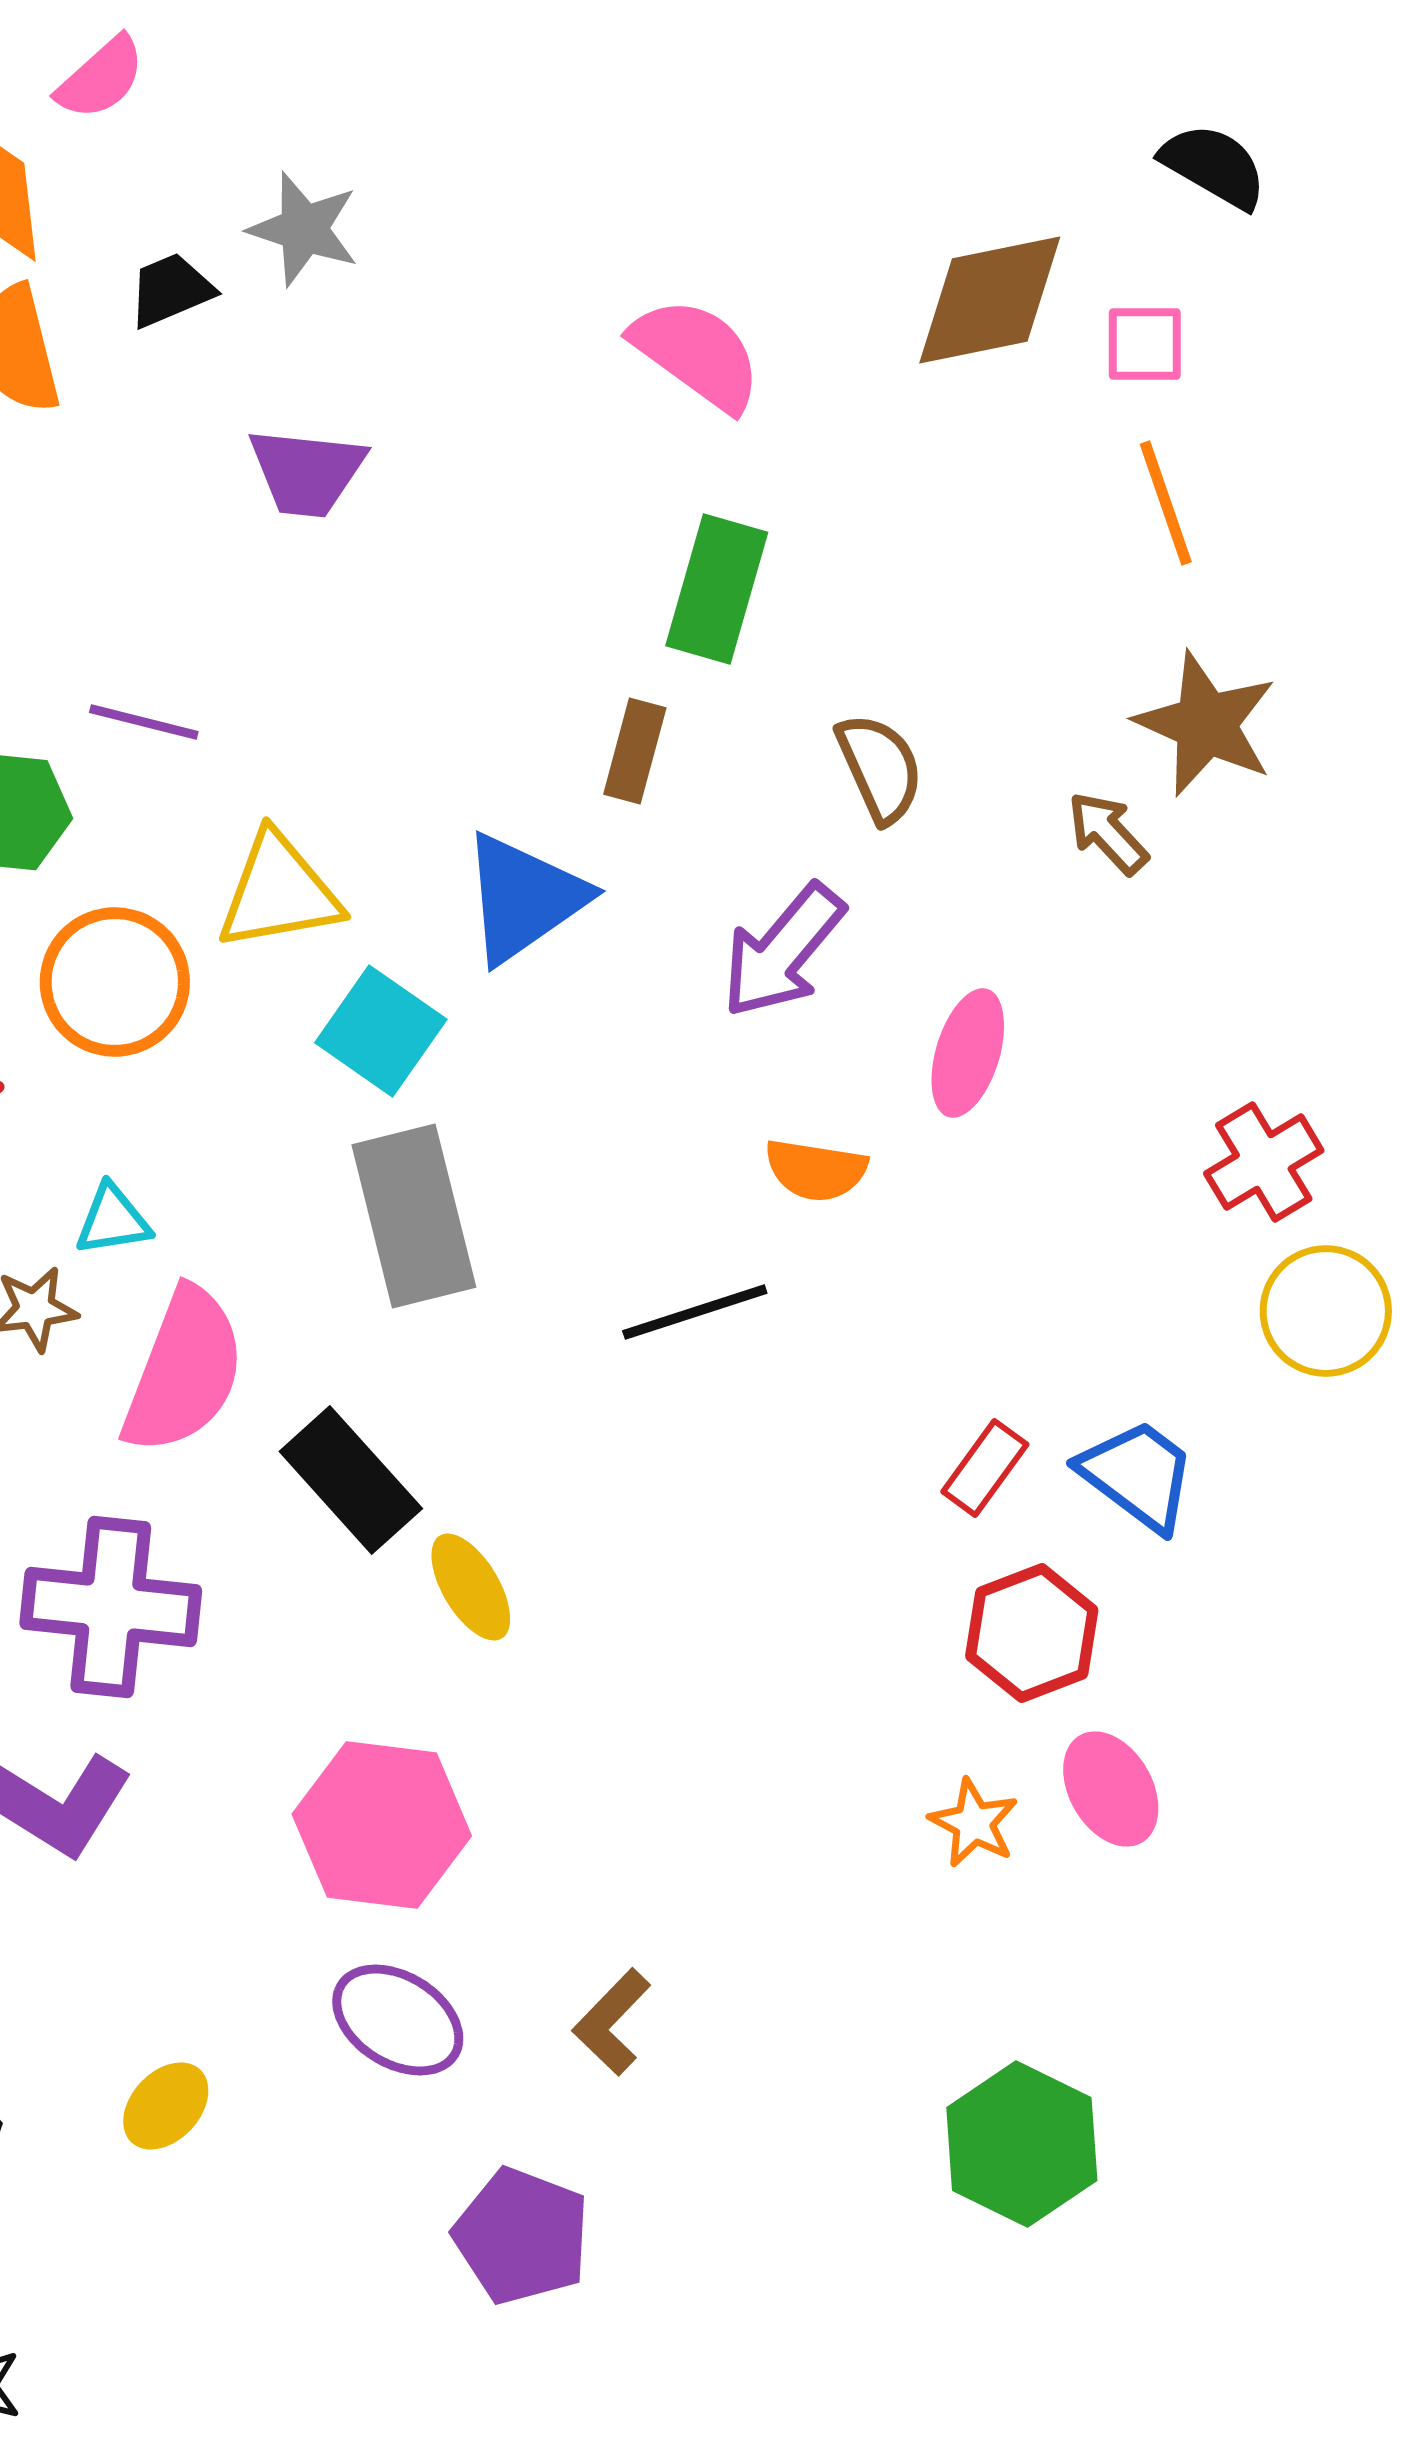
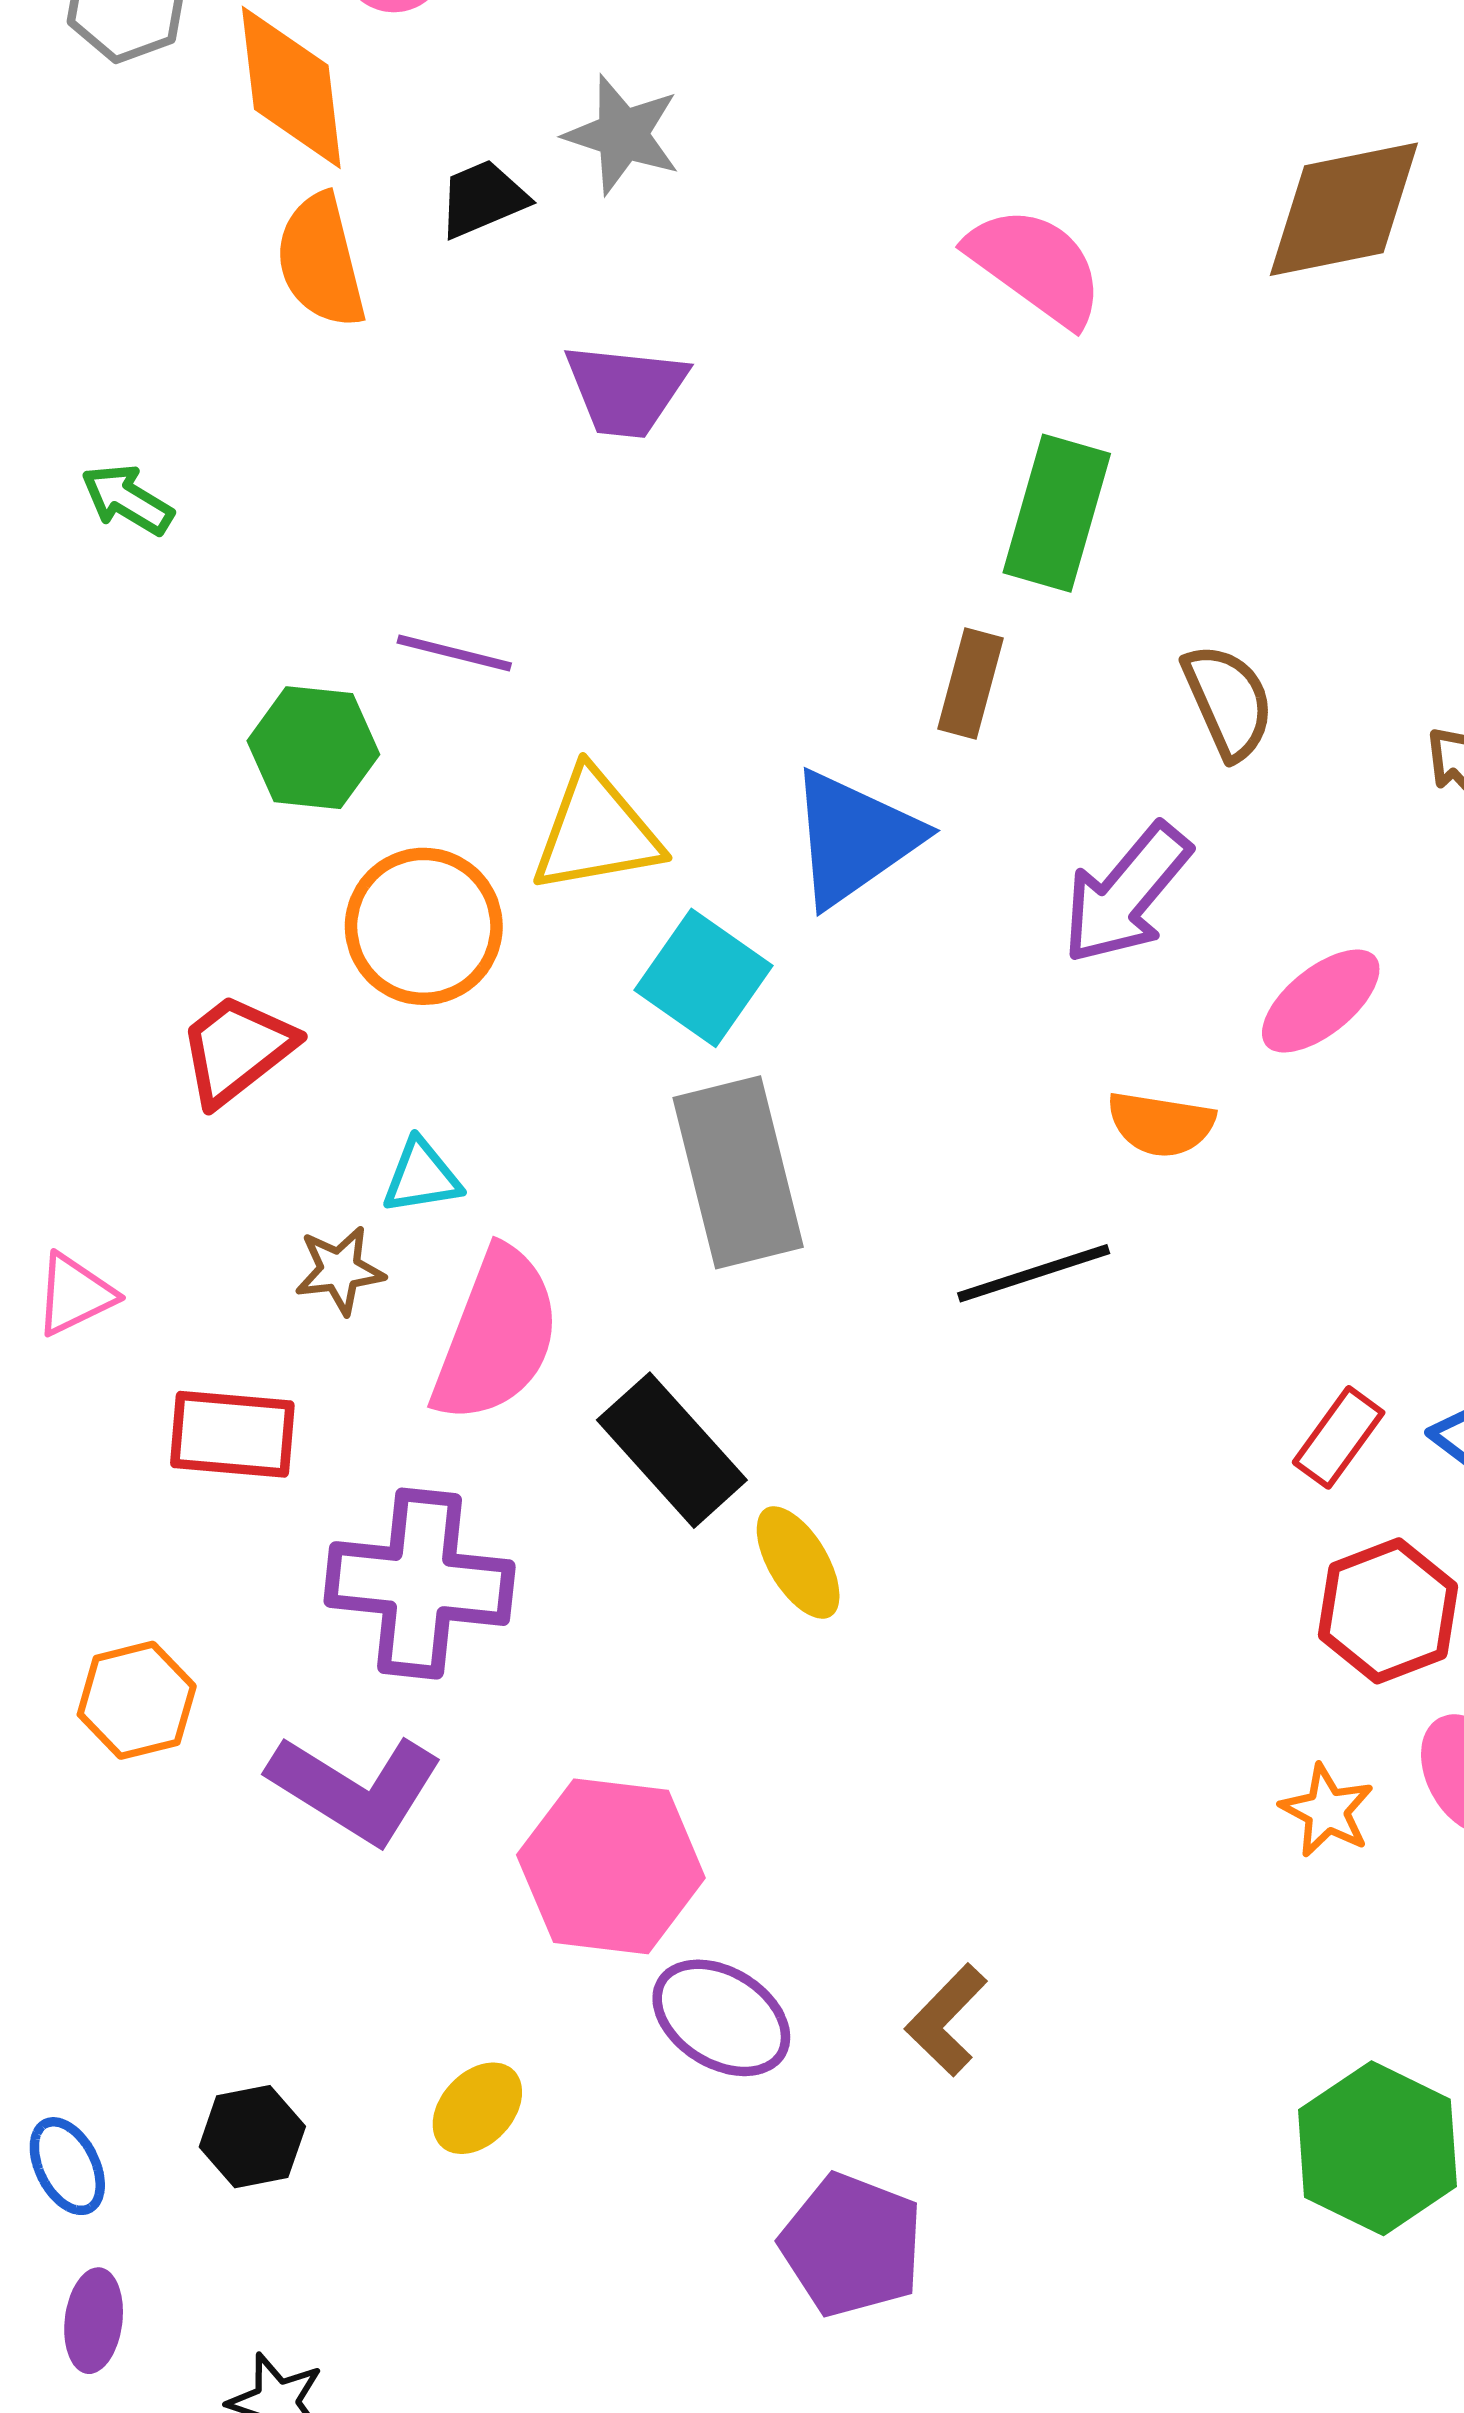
pink ellipse: (968, 1053) -> (1321, 1001), turned 34
pink hexagon: (382, 1825) -> (611, 1866), moved

